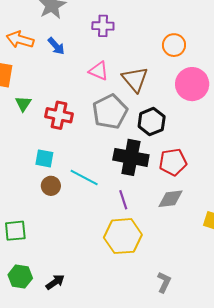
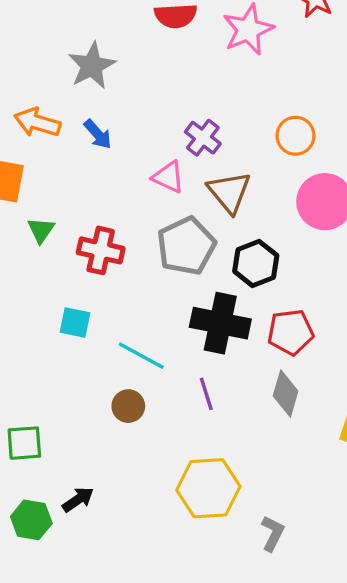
purple cross: (103, 26) -> (203, 138), moved, turned 35
brown circle: (51, 186) -> (128, 406), moved
gray diamond: (170, 199) -> (286, 393), turned -68
yellow hexagon: (123, 236) -> (208, 488), moved
black arrow: (55, 282) -> (78, 500), moved

